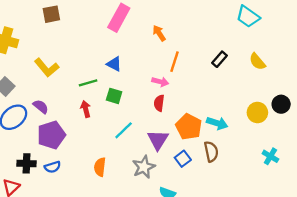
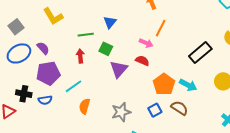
black rectangle: (220, 59) -> (200, 53), moved, size x1.6
blue triangle: (114, 64) -> (110, 22), turned 32
red semicircle: (159, 103) -> (142, 61), turned 96
cyan line: (124, 130) -> (74, 86), moved
purple triangle: (158, 140) -> (119, 69), moved
brown semicircle: (211, 152) -> (179, 108), turned -54

